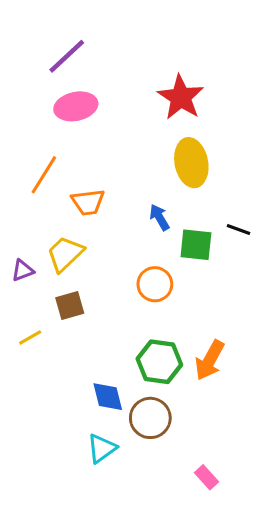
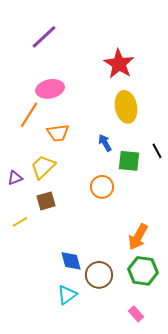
pink ellipse: (76, 106) -> (50, 89), moved
black line: (238, 229) -> (157, 151), turned 42
green hexagon: (159, 362) -> (143, 271), moved

